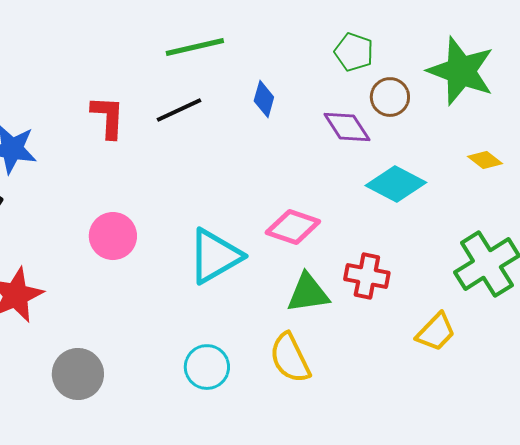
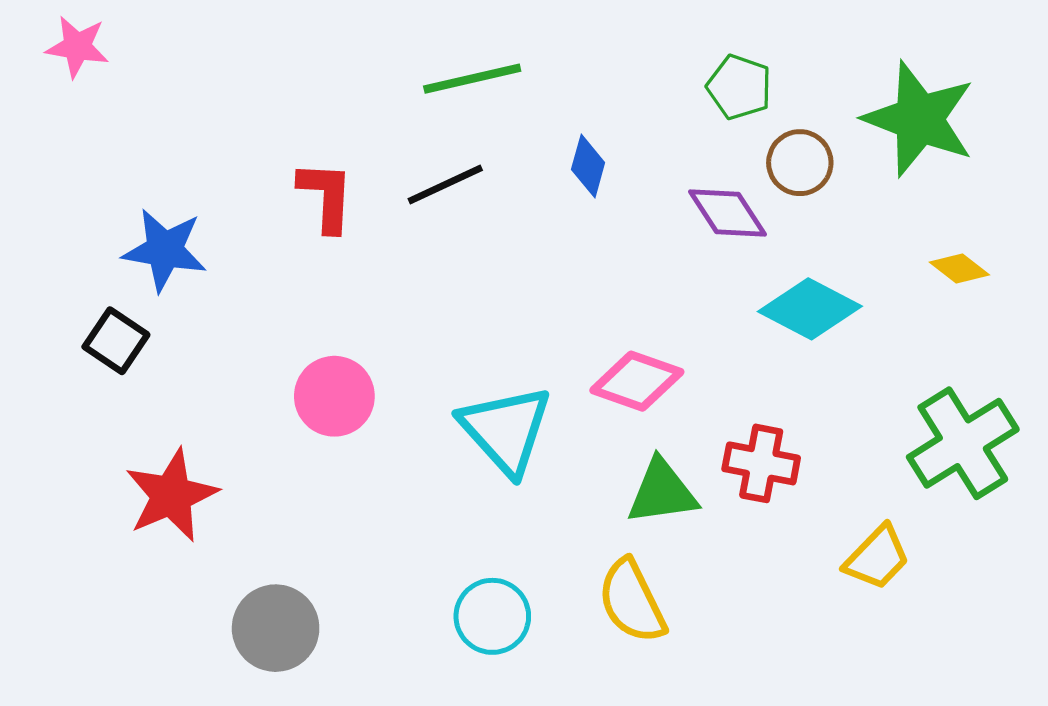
cyan triangle: (215, 256) -> (506, 430), turned -42

